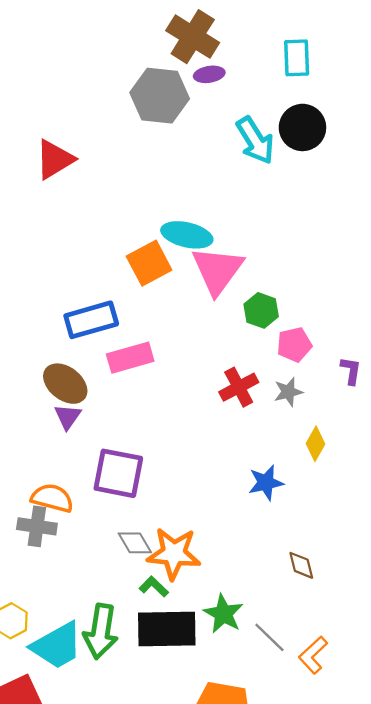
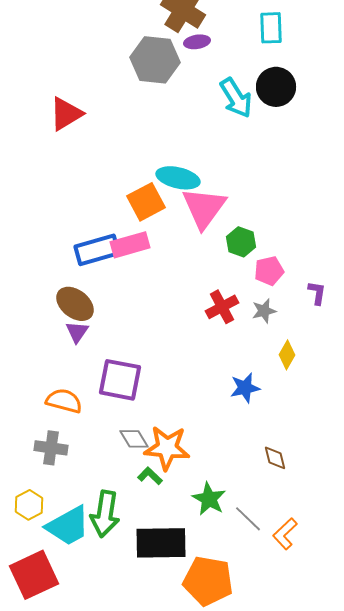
pink rectangle: (130, 358) -> (130, 245), moved
gray cross: (37, 526) -> (51, 448), moved
black rectangle: (167, 629) -> (161, 543), moved

